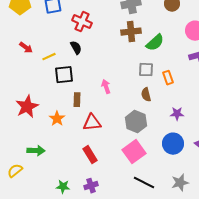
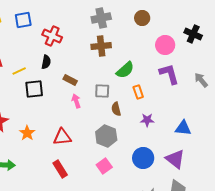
green semicircle: (155, 43) -> (125, 70), moved
black semicircle: (76, 48) -> (46, 62), turned 40
gray square: (146, 70) -> (102, 91), moved
brown rectangle: (77, 100) -> (70, 80), moved, turned -64
purple star: (177, 114) -> (147, 120), moved
pink square: (134, 152) -> (104, 166), size x0.7

